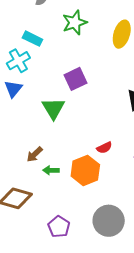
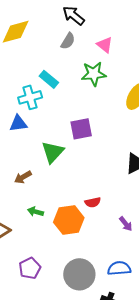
blue triangle: (13, 89) -> (18, 123), turned 30
brown arrow: (35, 154) -> (23, 177), moved

